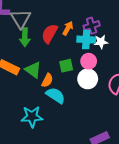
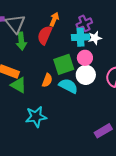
orange arrow: (68, 28) -> (54, 19), moved
green square: (66, 66) -> (64, 64), size x1.5
green triangle: (33, 70) -> (19, 85), moved
cyan semicircle: (56, 95) -> (68, 86), moved

